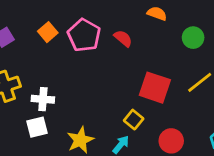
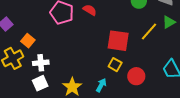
orange square: (48, 32) -> (28, 41), moved
yellow square: (134, 120) -> (115, 65), moved

